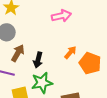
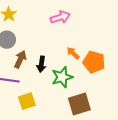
orange arrow: (70, 52) -> (73, 53), turned -80
green star: (42, 83) -> (62, 77), moved

